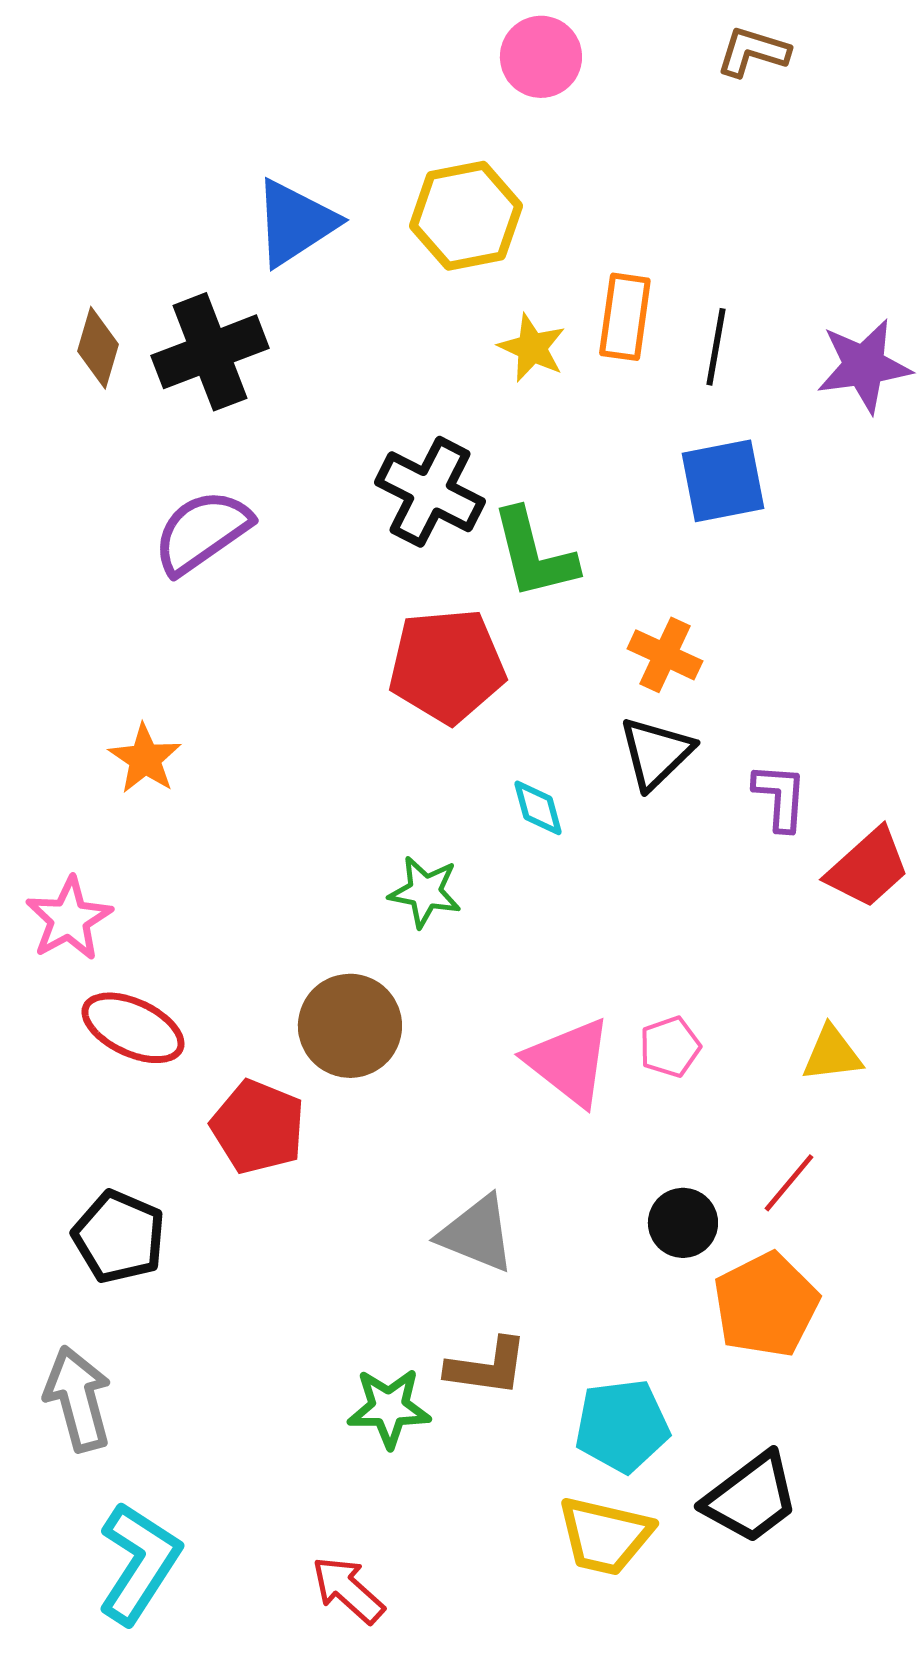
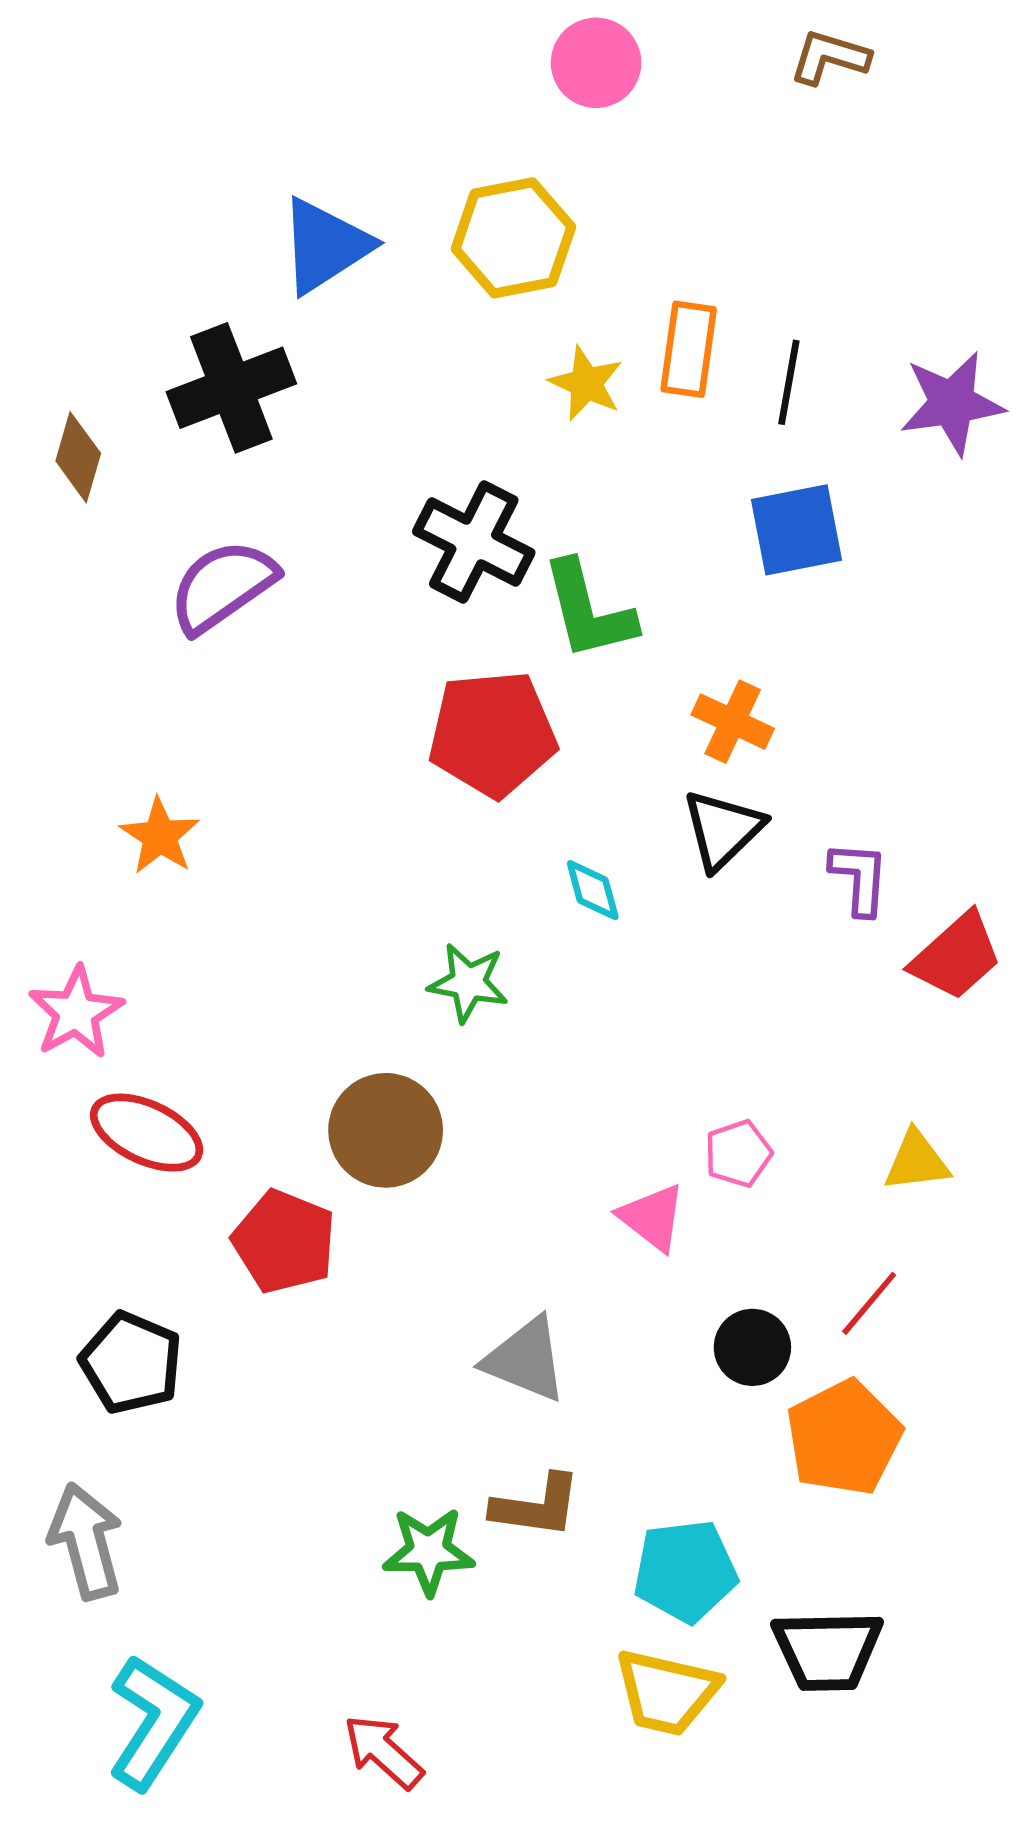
brown diamond: (98, 348) -> (78, 457), moved
pink triangle: (569, 1062) -> (652, 1217), moved, size x0.7
black trapezoid: (751, 1498) -> (827, 1650), turned 36

